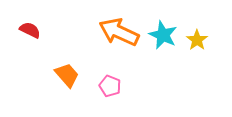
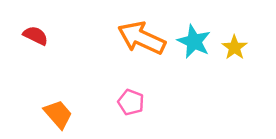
orange trapezoid: (67, 75) -> (58, 114), moved

